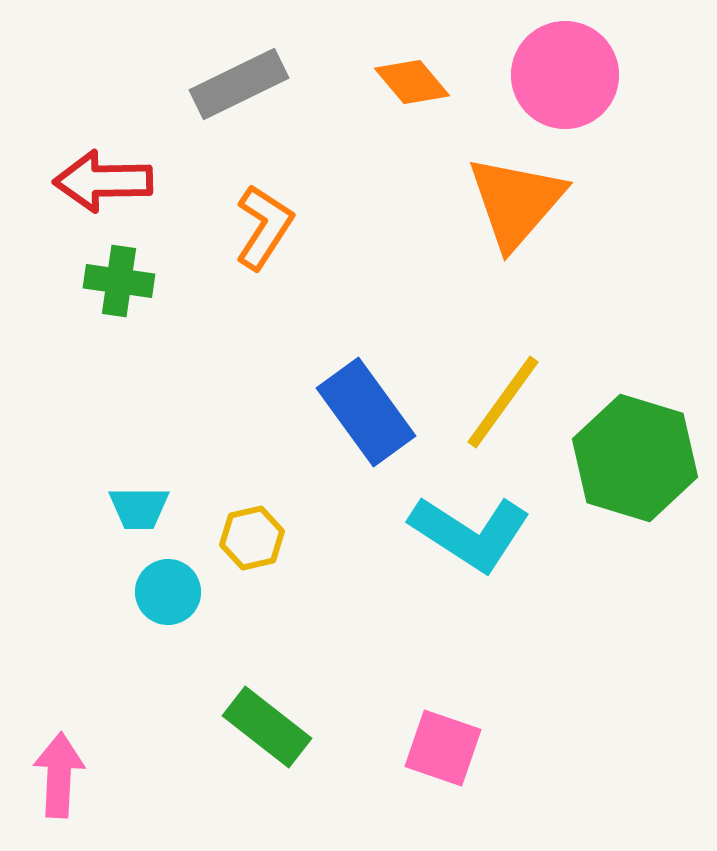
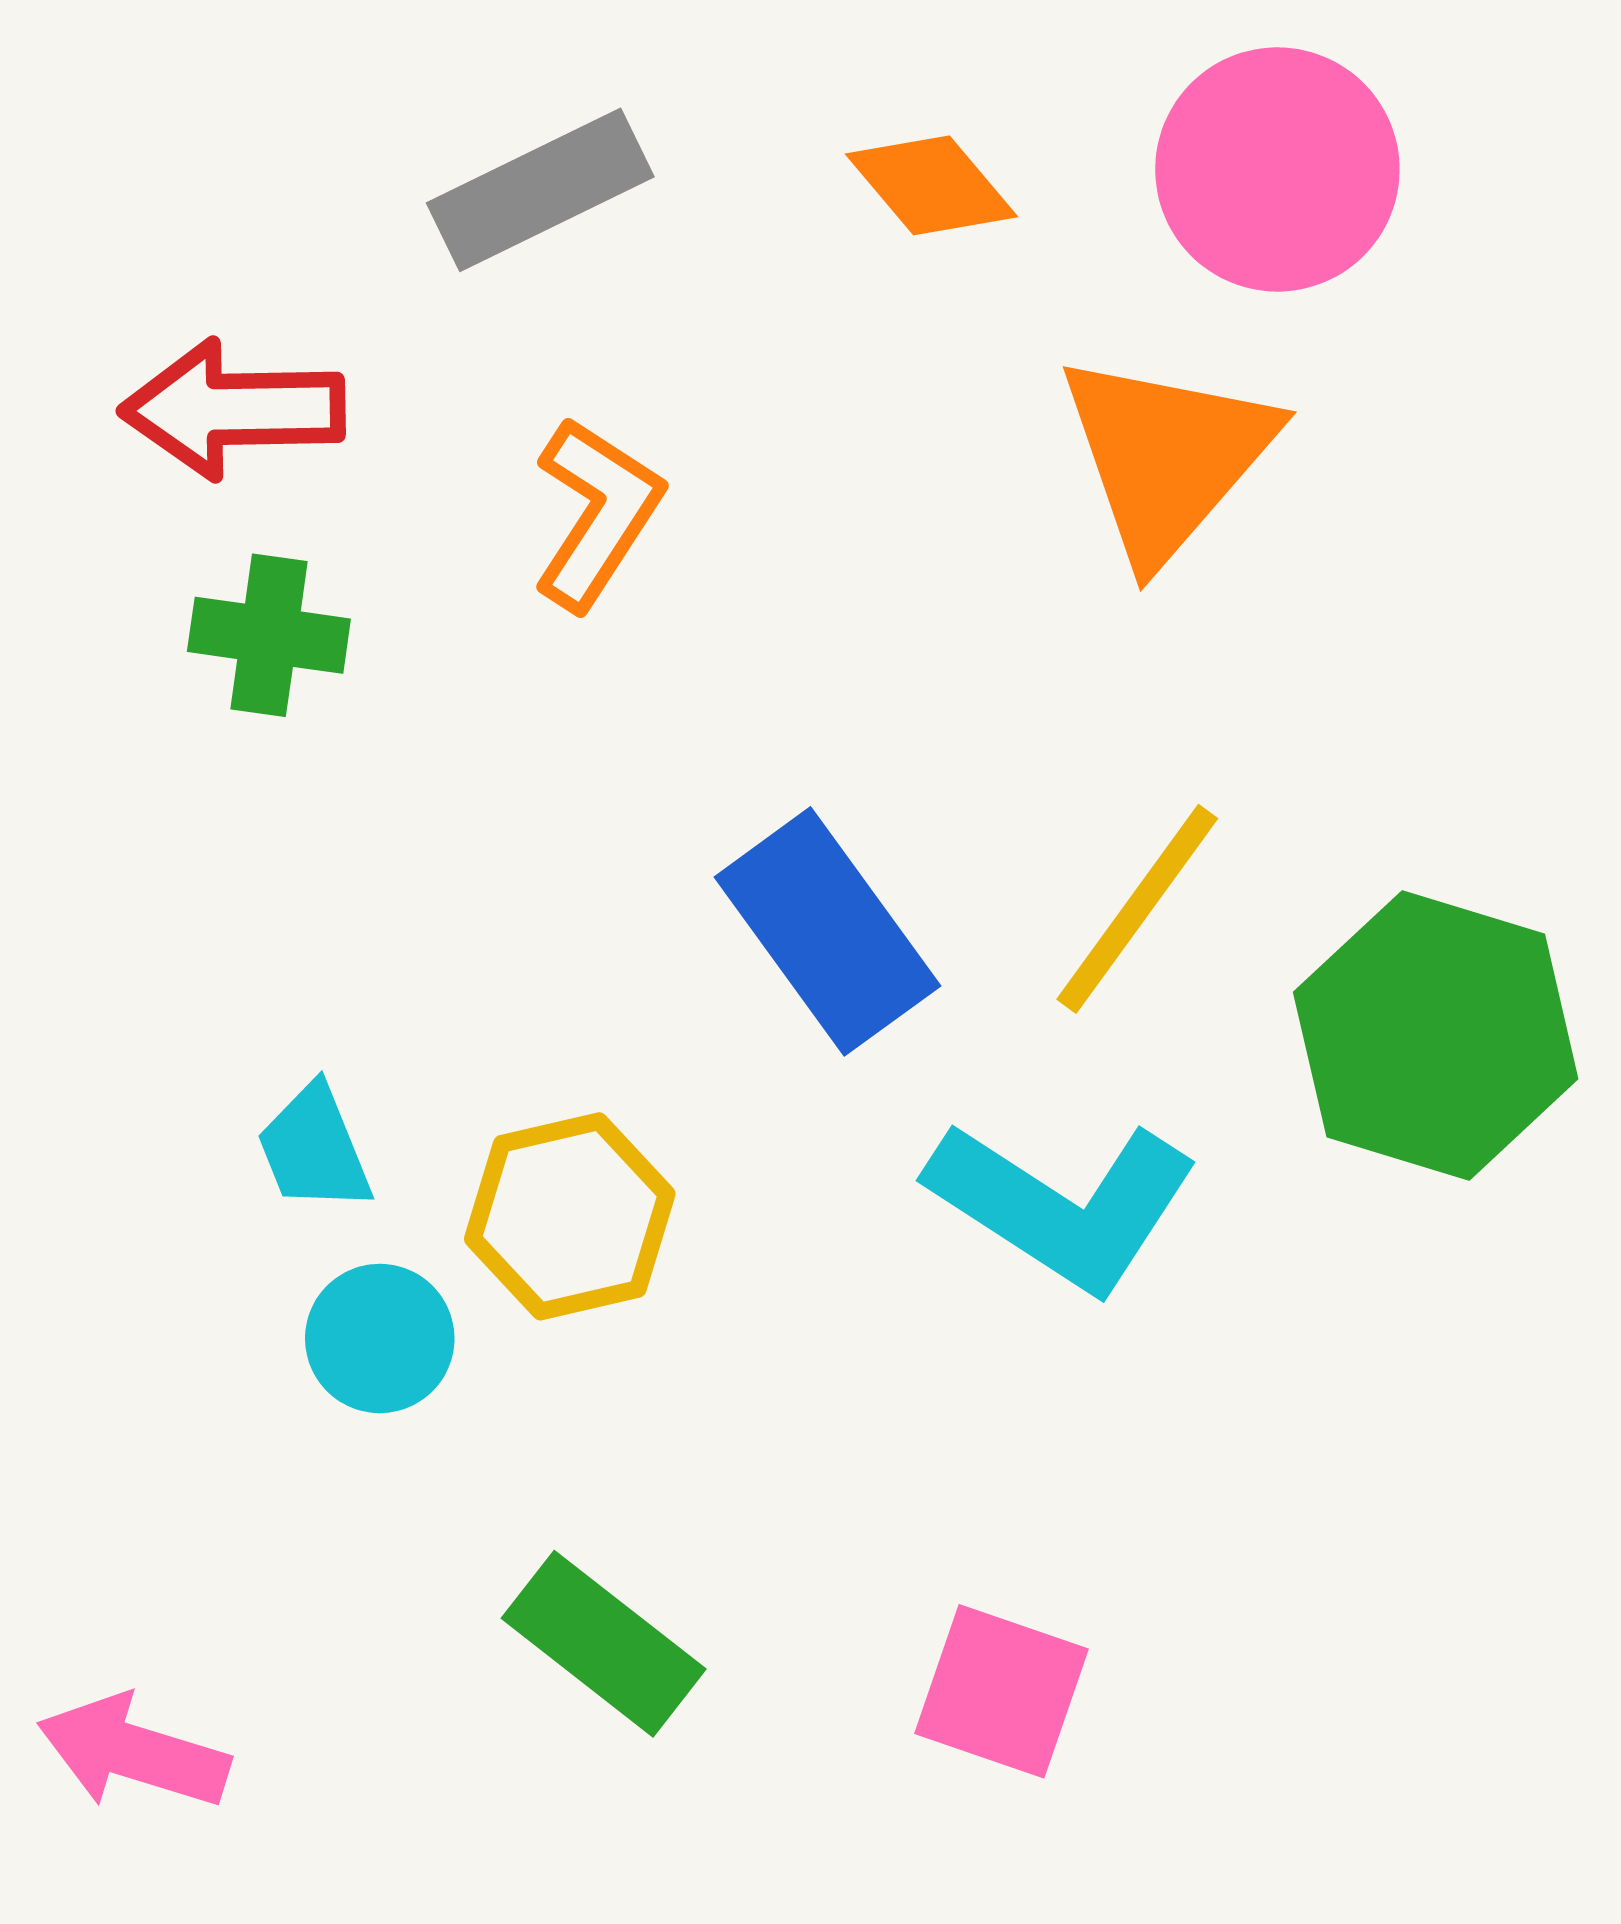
cyan trapezoid: (139, 508) -> (314, 1149), turned 68
yellow hexagon: (252, 538) -> (570, 1216), size x1.4
pink arrow: (59, 775) -> (133, 1752), turned -76

